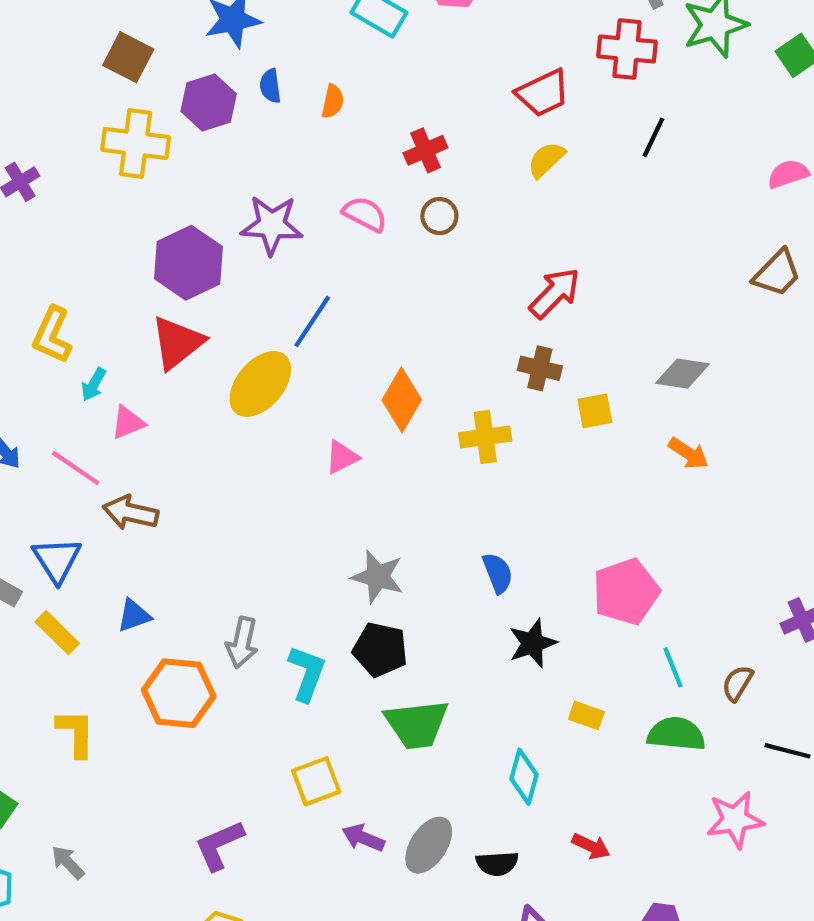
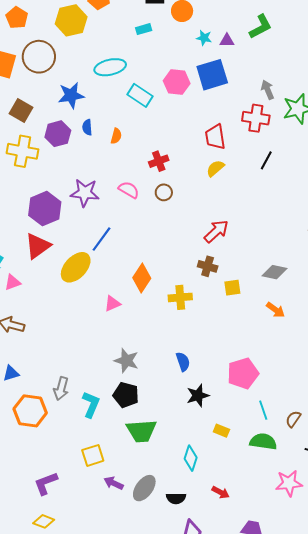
red trapezoid: (543, 93) -> (215, 137), turned 104

